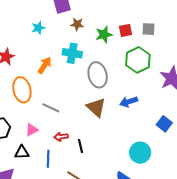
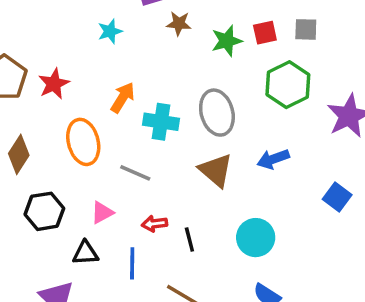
cyan cross: (72, 53) -> (161, 122), moved
cyan circle: (140, 153) -> (256, 238), moved

